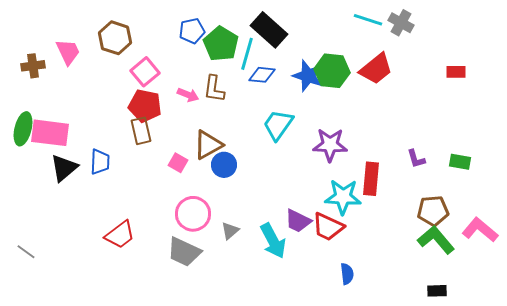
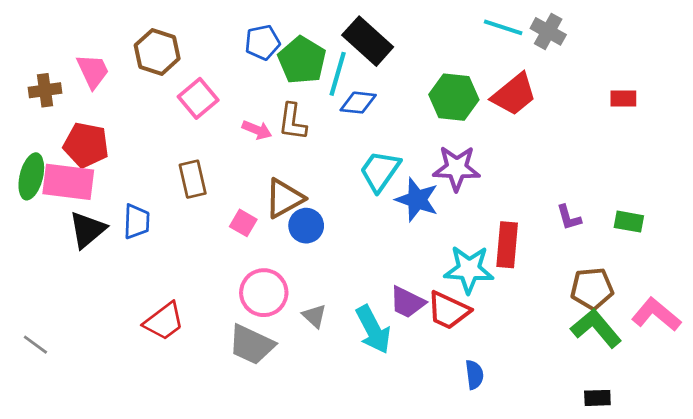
blue star: (308, 76) -> (417, 200), moved
red pentagon: (145, 106) -> (86, 145), moved
purple star: (330, 145) -> (457, 168), moved
gray triangle: (230, 231) -> (314, 316), turned -36

